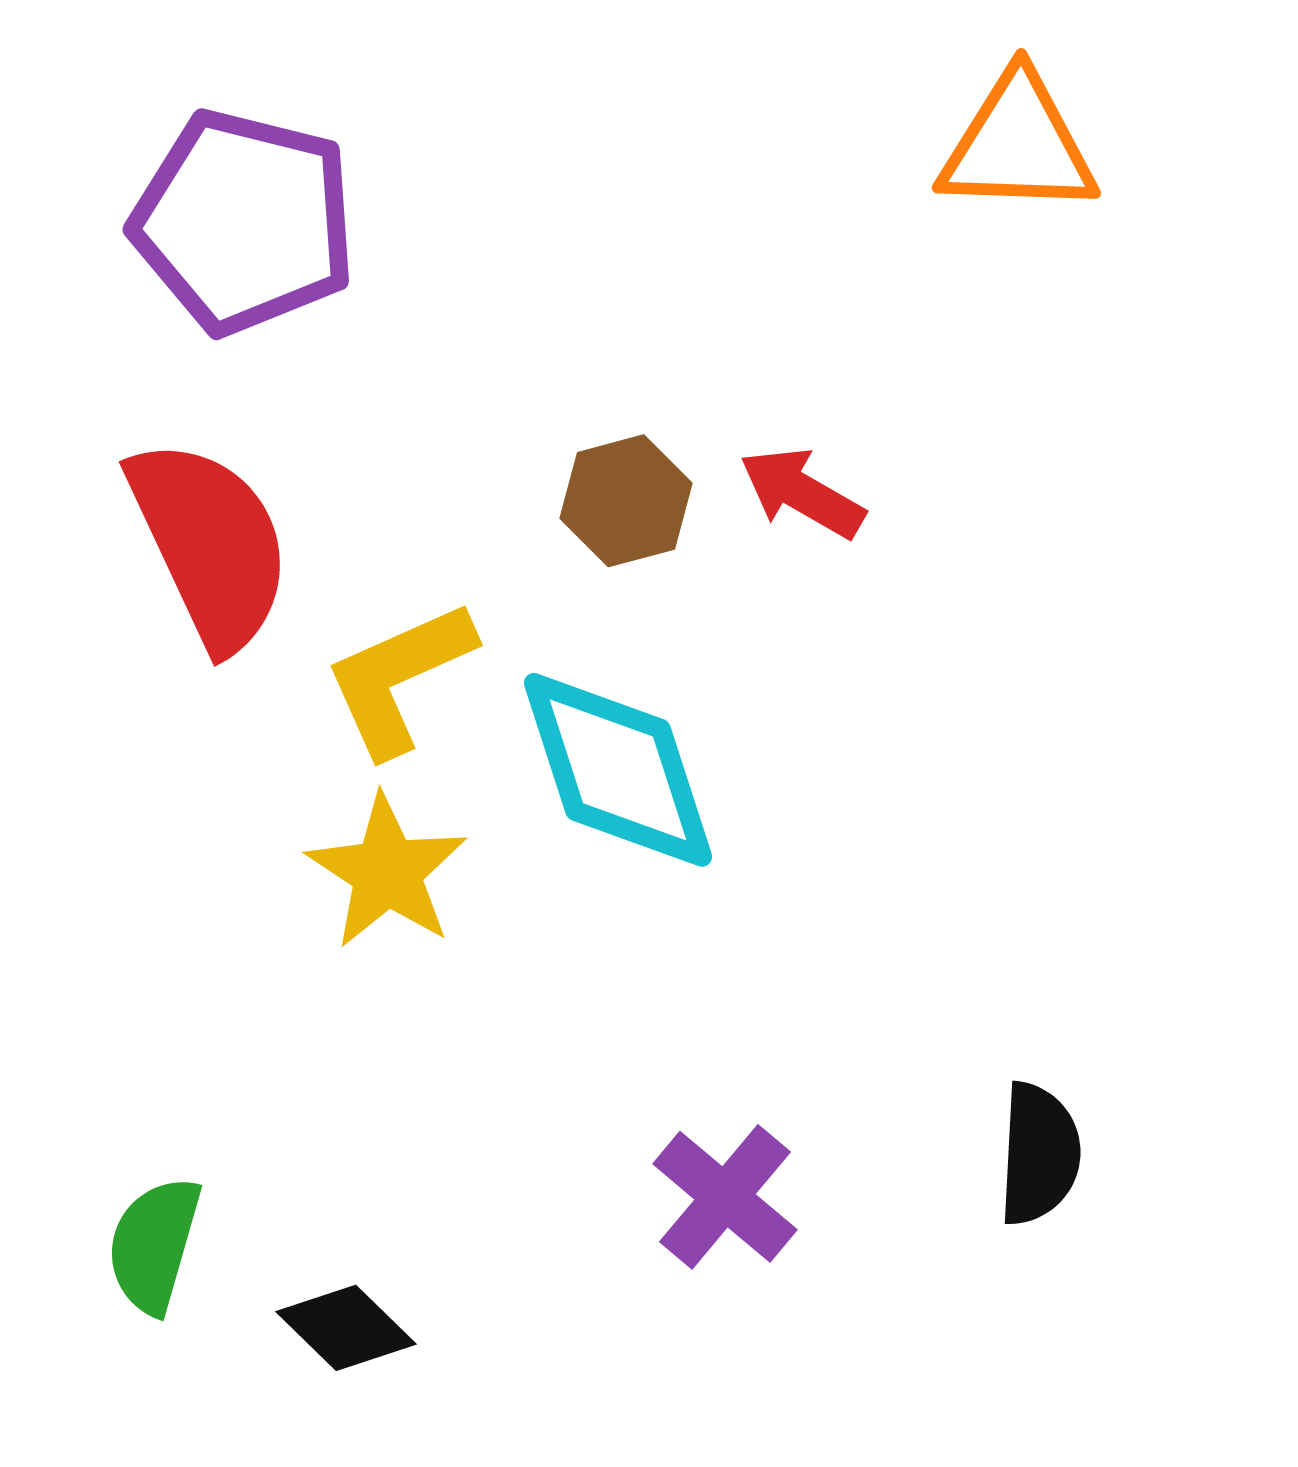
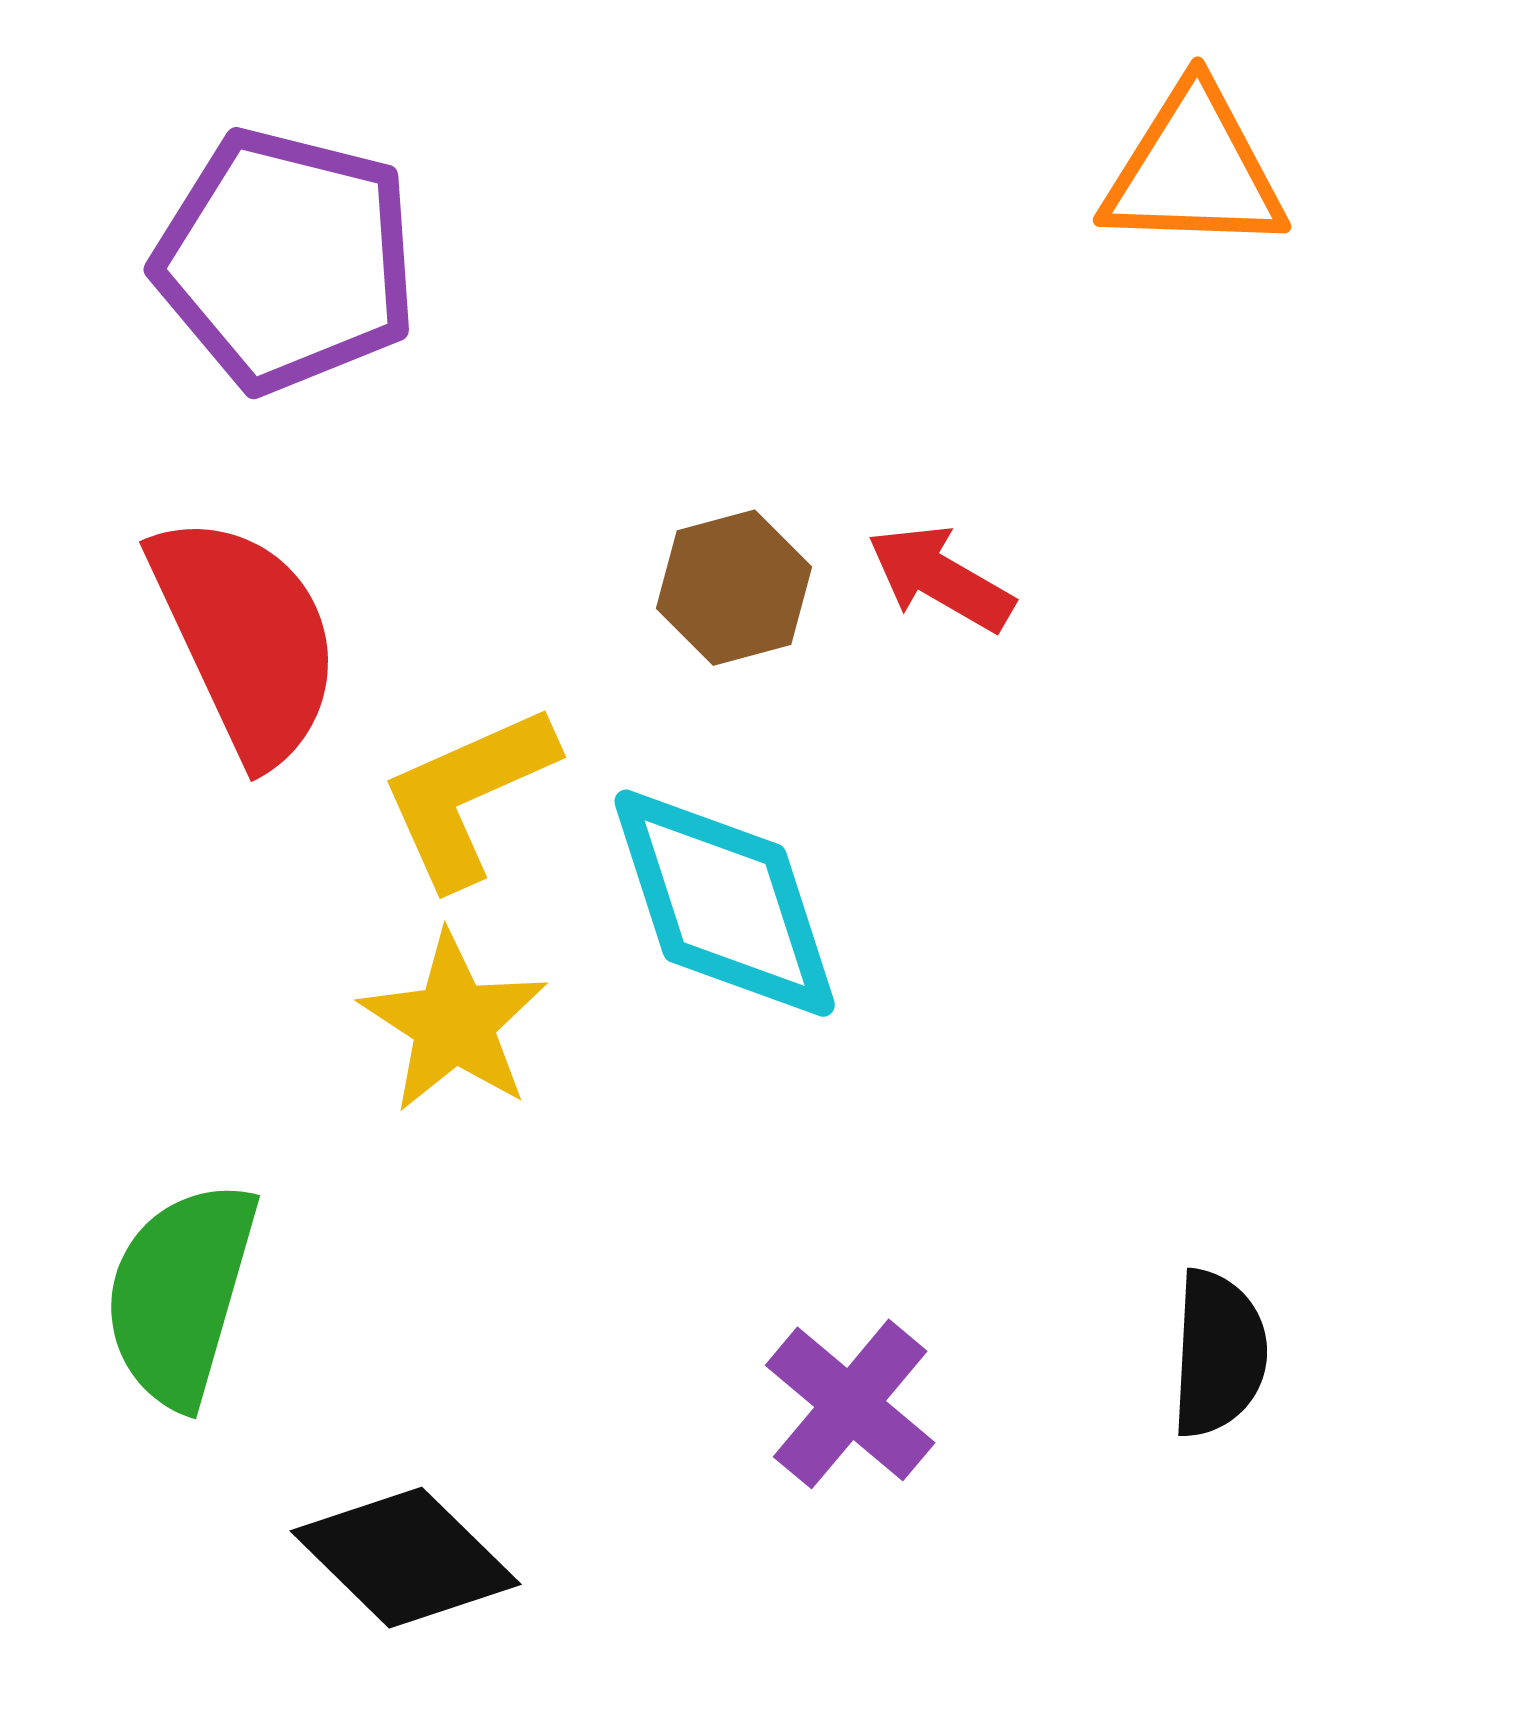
green semicircle: (154, 1245) -> (180, 1294), moved, size x1.4
black diamond: (346, 1328) -> (406, 1558), size x1.4

